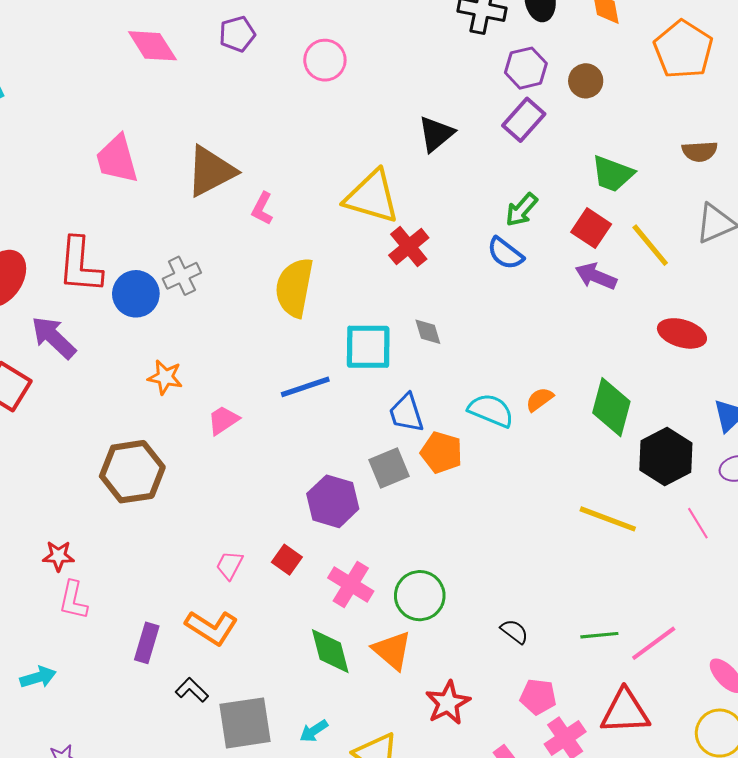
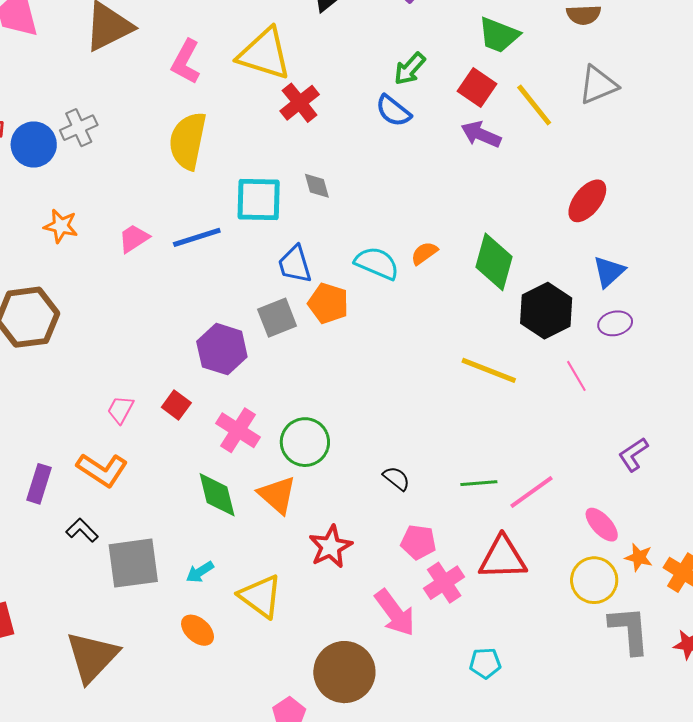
pink L-shape: (262, 209) -> (186, 62), moved, size x1.4
red ellipse: (682, 333) -> (587, 201), moved, turned -69
pink trapezoid: (223, 420) -> (134, 238), moved

